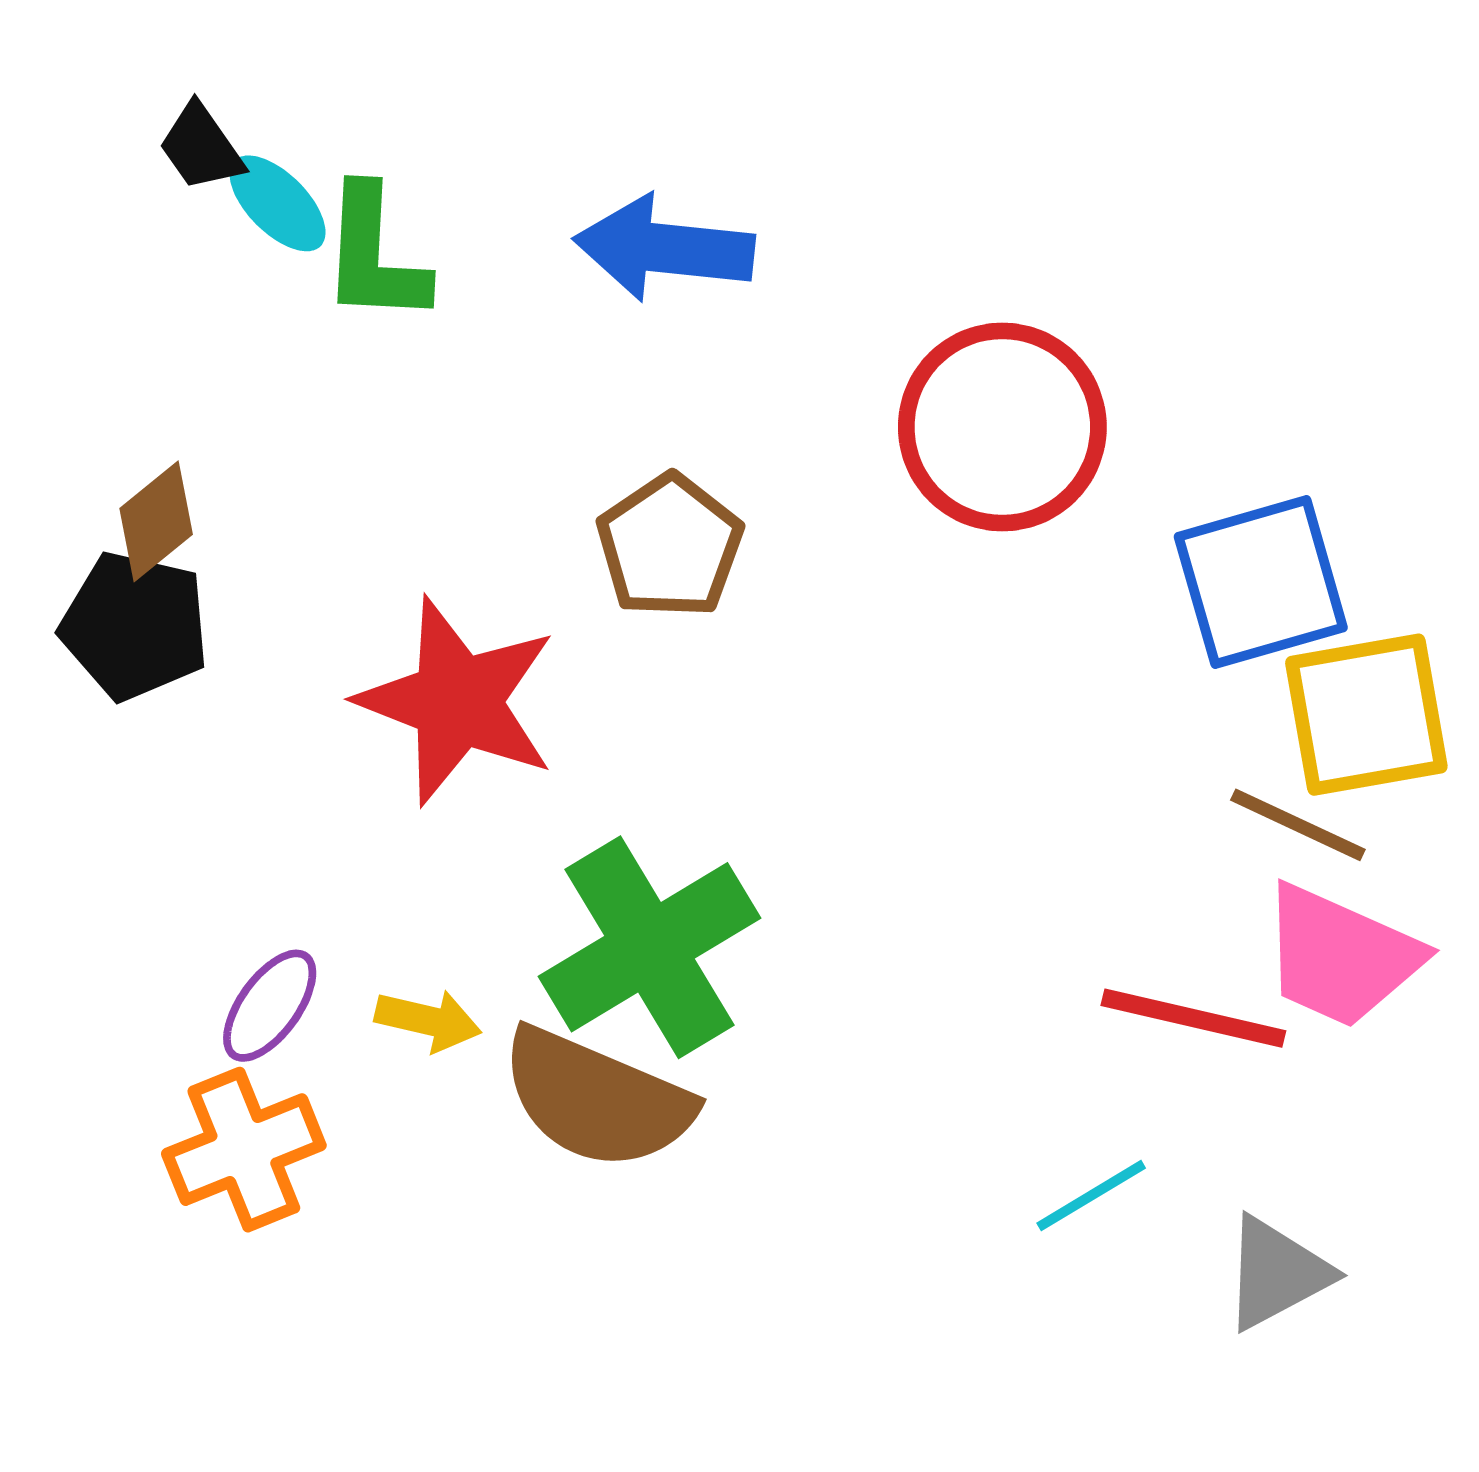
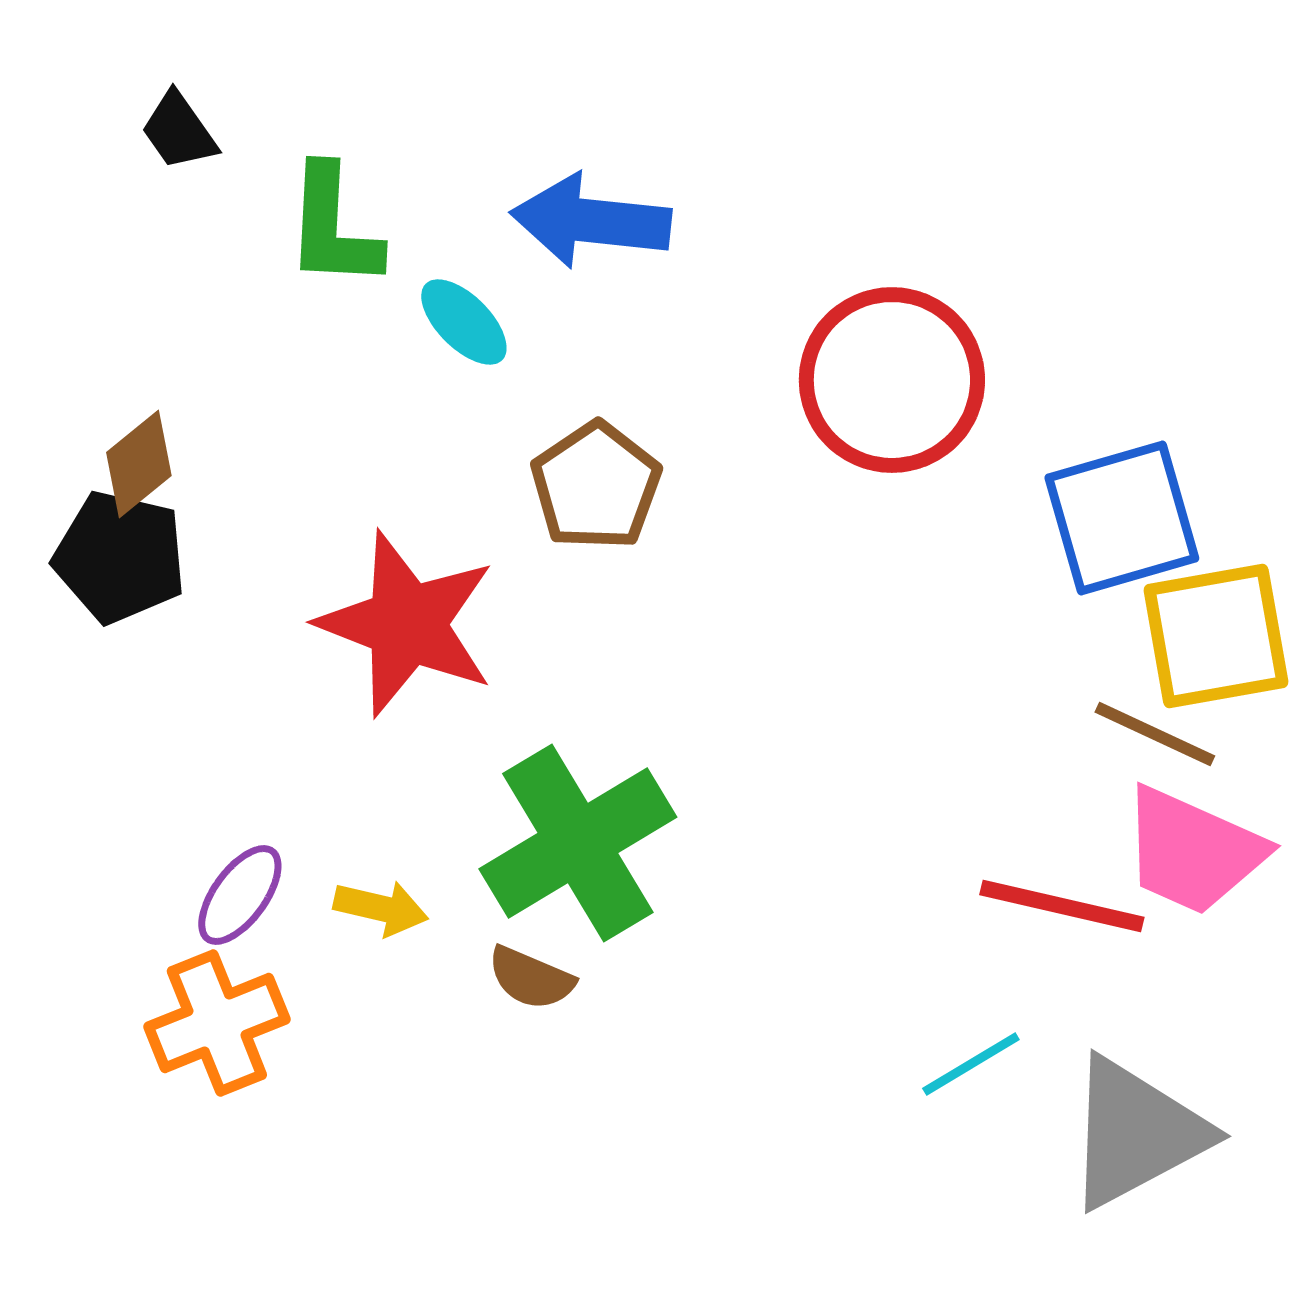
cyan ellipse: (278, 203) -> (464, 322), moved
brown semicircle: (597, 1099) -> (531, 978), size x0.5
gray triangle: (1277, 1273) -> (1136, 1133), size x1.5

